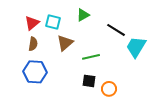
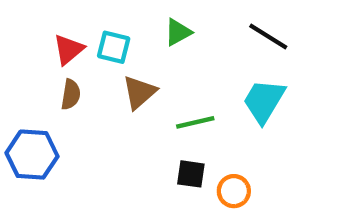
black line: (116, 30) -> (268, 37), moved
cyan trapezoid: (136, 47) -> (264, 101), moved
blue hexagon: (35, 72) -> (32, 155), moved

